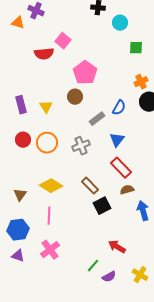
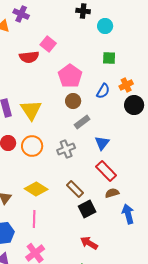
green square: (136, 48) -> (109, 58), moved
brown circle: (75, 97) -> (73, 101), moved
yellow triangle: (46, 107) -> (31, 110), size x1.6
blue semicircle: (119, 108) -> (103, 91), moved
red arrow: (117, 247) -> (89, 243), moved

